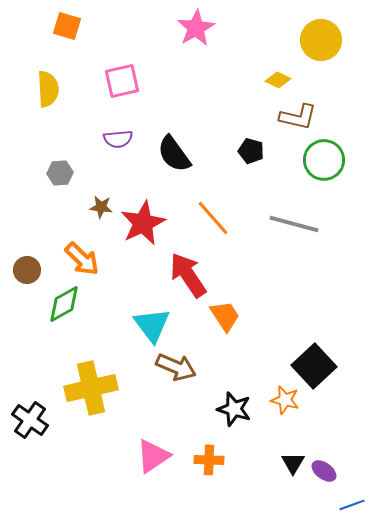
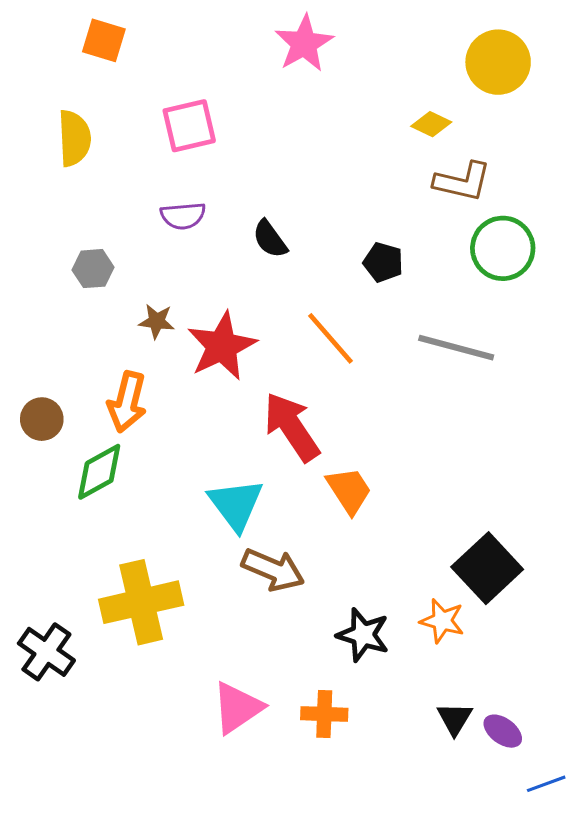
black pentagon: (251, 151) -> (383, 262), moved
black semicircle: (174, 154) -> (270, 239), size x0.7
orange arrow: (82, 259) -> (127, 402), turned 60

